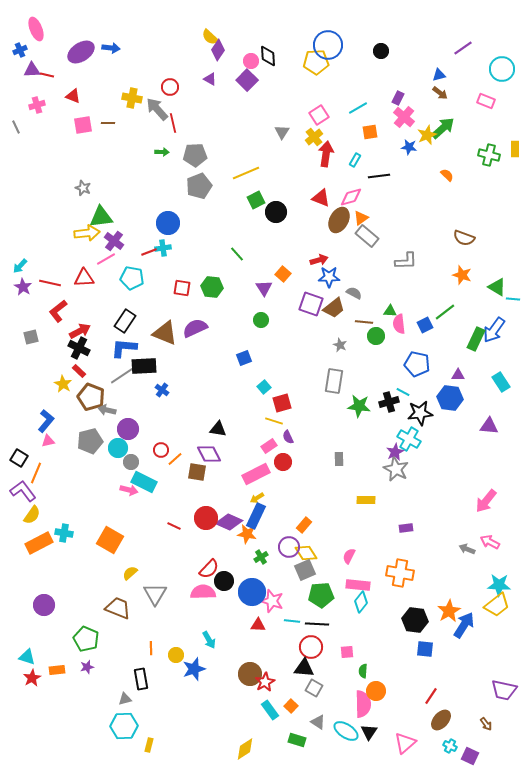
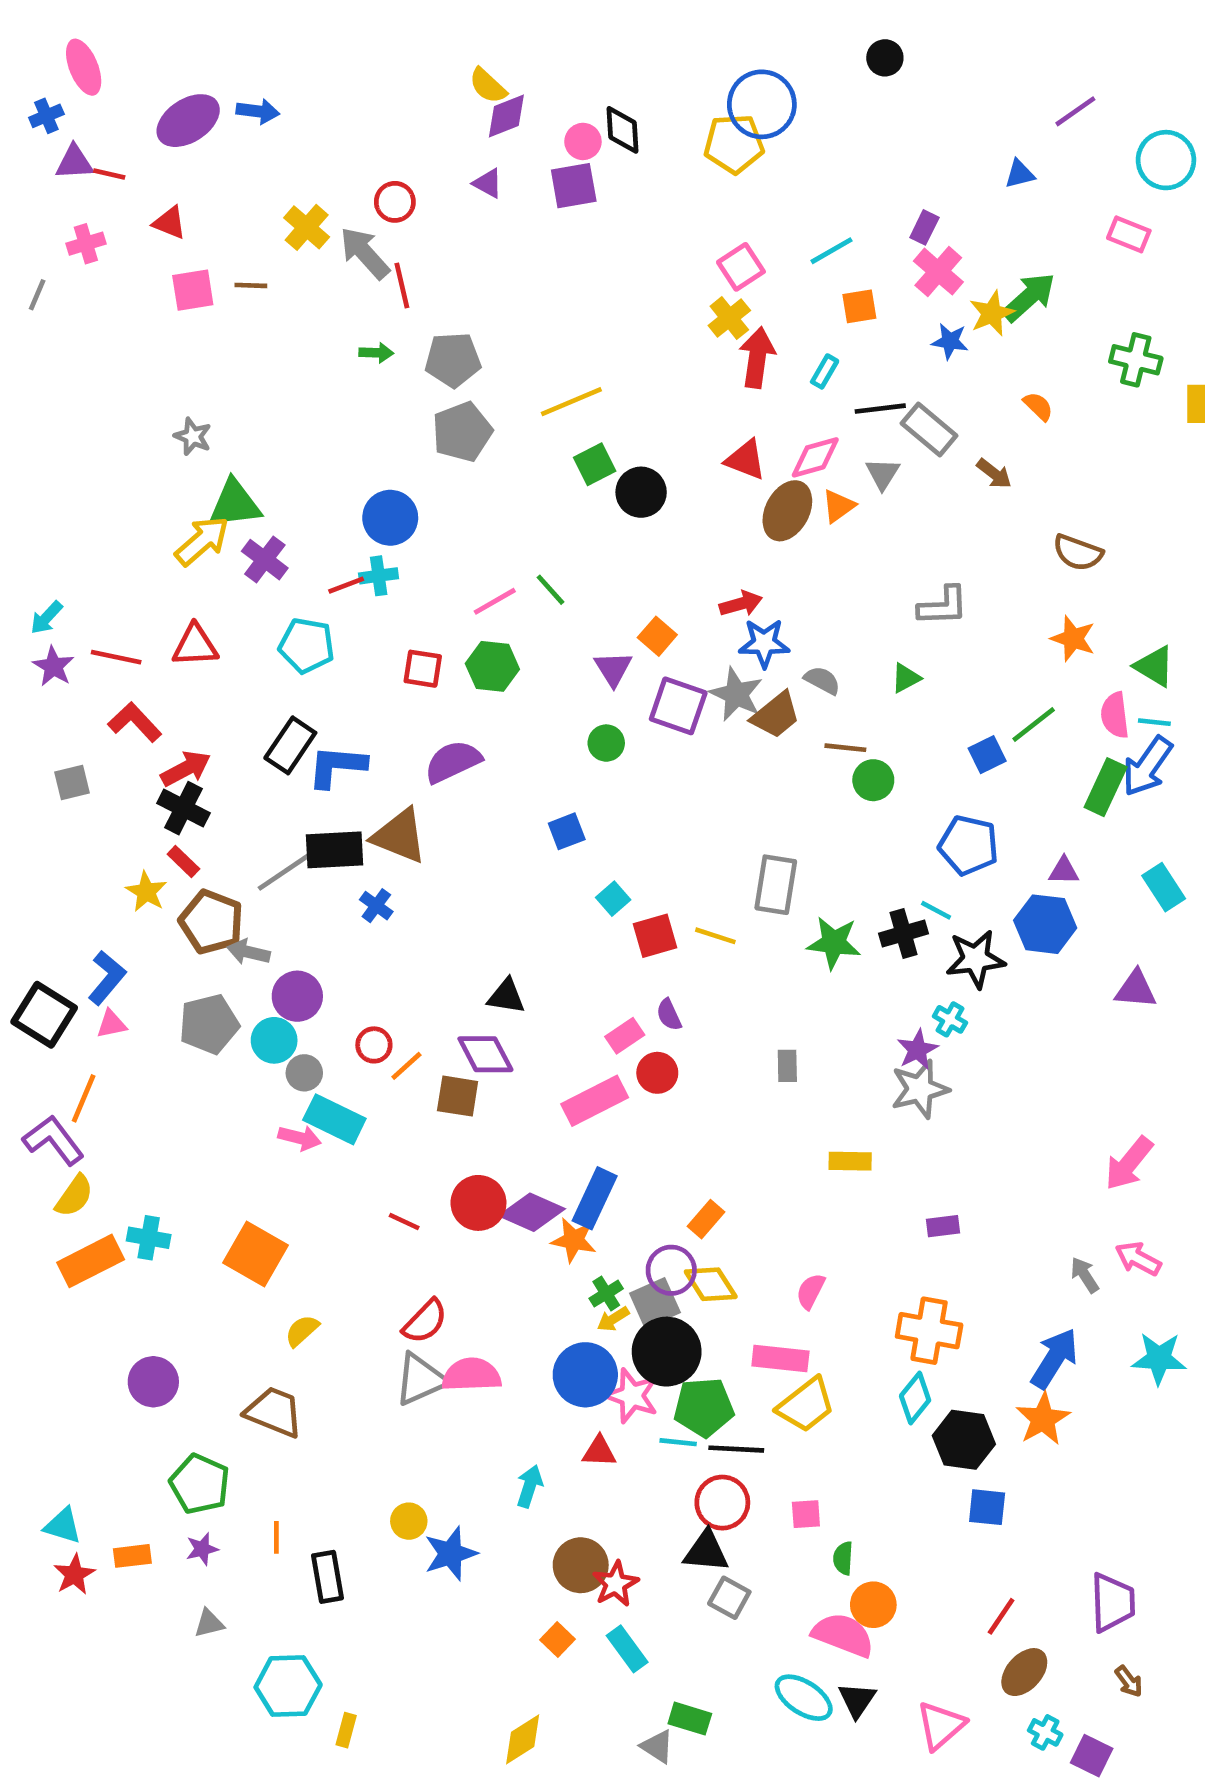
purple diamond: (218, 50) -> (506, 116), turned 35
black circle: (381, 51) -> (885, 58), moved
purple square: (247, 80) -> (574, 186), turned 35
brown arrow: (440, 93) -> (994, 474), moved
yellow cross: (132, 98) -> (307, 227), turned 30
gray line: (16, 127) -> (37, 295), turned 48
gray triangle: (282, 132) -> (883, 474), moved
yellow rectangle: (515, 149) -> (1196, 404), moved
yellow arrow: (87, 233) -> (202, 541), turned -35
gray rectangle: (367, 236) -> (929, 429), moved
pink line: (106, 259) -> (495, 601), moved
cyan line: (513, 299) -> (1154, 722), moved
purple square: (311, 304) -> (678, 706), moved
red L-shape: (58, 311) -> (135, 722), turned 85
green triangle: (390, 311) -> (906, 678), moved, turned -32
pink semicircle: (399, 324) -> (1115, 715), moved
brown triangle: (165, 333) -> (399, 836), moved
gray star: (340, 345) -> (736, 694), moved, size x1.6
blue L-shape: (124, 348) -> (337, 766), moved
yellow line: (274, 421) -> (715, 936), moved
cyan cross: (409, 439) -> (950, 1019), size x0.6
black square: (19, 458) -> (44, 1015), moved, size x1.5
gray star: (396, 469) -> (920, 1089), turned 30
yellow arrow: (257, 498) -> (613, 1319), moved
gray arrow: (467, 549) -> (1085, 1275), turned 35
red semicircle: (209, 569) -> (425, 1321), moved
gray square: (305, 570) -> (655, 1303), moved
black circle: (224, 581) -> (667, 1352), moved, size x1.5
pink rectangle: (358, 585) -> (780, 1359), moved
gray triangle: (155, 594) -> (420, 1379), moved, turned 35
green pentagon: (321, 595) -> (704, 1407), moved
cyan diamond: (361, 602) -> (915, 1398), moved
purple circle: (44, 605) -> (153, 1382), moved
yellow trapezoid: (497, 605) -> (806, 1405), moved
blue arrow: (464, 625) -> (1054, 1359), moved
cyan arrow: (209, 640) -> (530, 1486), moved, turned -132
orange line: (151, 648) -> (276, 1537), moved
purple trapezoid: (504, 690) -> (1113, 1602), moved, turned -104
gray triangle: (125, 699) -> (209, 1623), moved
pink semicircle: (363, 704) -> (843, 1635), turned -68
orange square: (291, 706) -> (557, 1640), moved
gray triangle: (318, 722) -> (657, 1746), moved
yellow diamond: (245, 749) -> (523, 1739), moved

